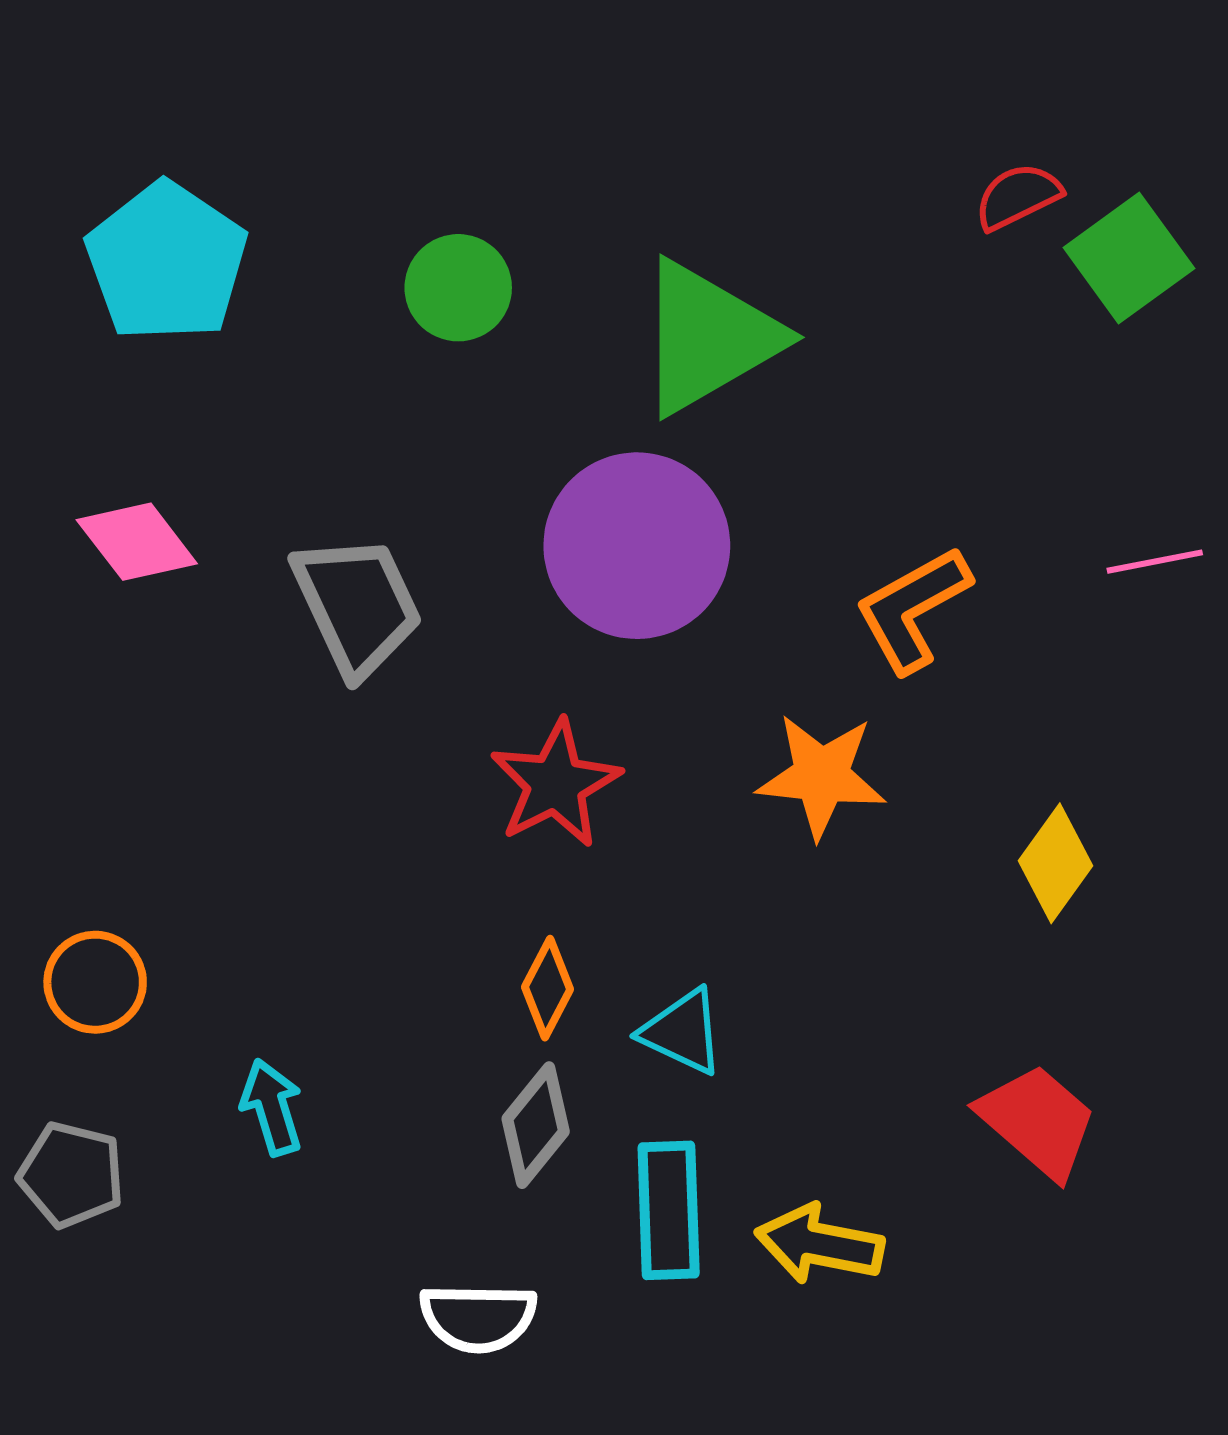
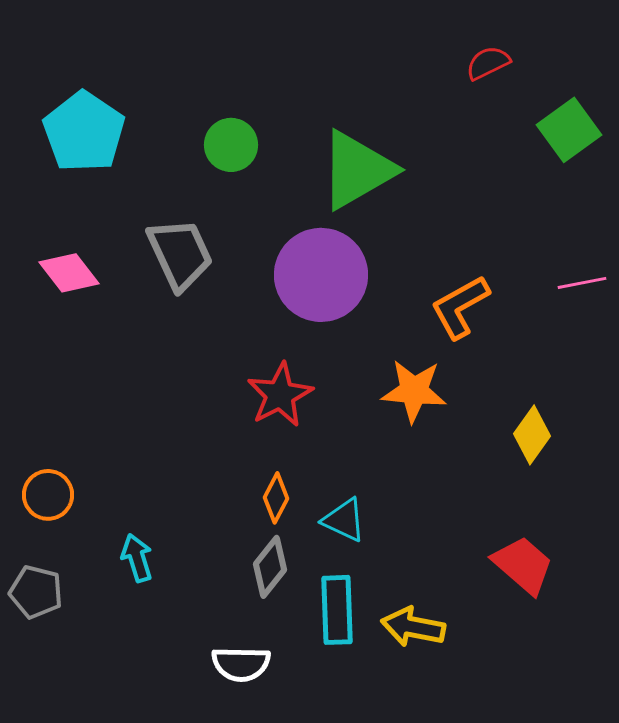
red semicircle: (1018, 196) -> (488, 63), moved
gray trapezoid: (357, 605) -> (180, 254), moved

